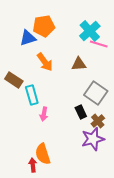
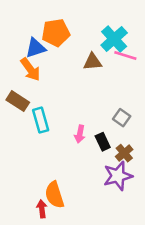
orange arrow: (45, 62) -> (30, 69), moved
brown triangle: (79, 64) -> (93, 62), moved
gray square: (96, 93) -> (122, 118), size x0.6
pink arrow: (44, 114) -> (80, 134), moved

